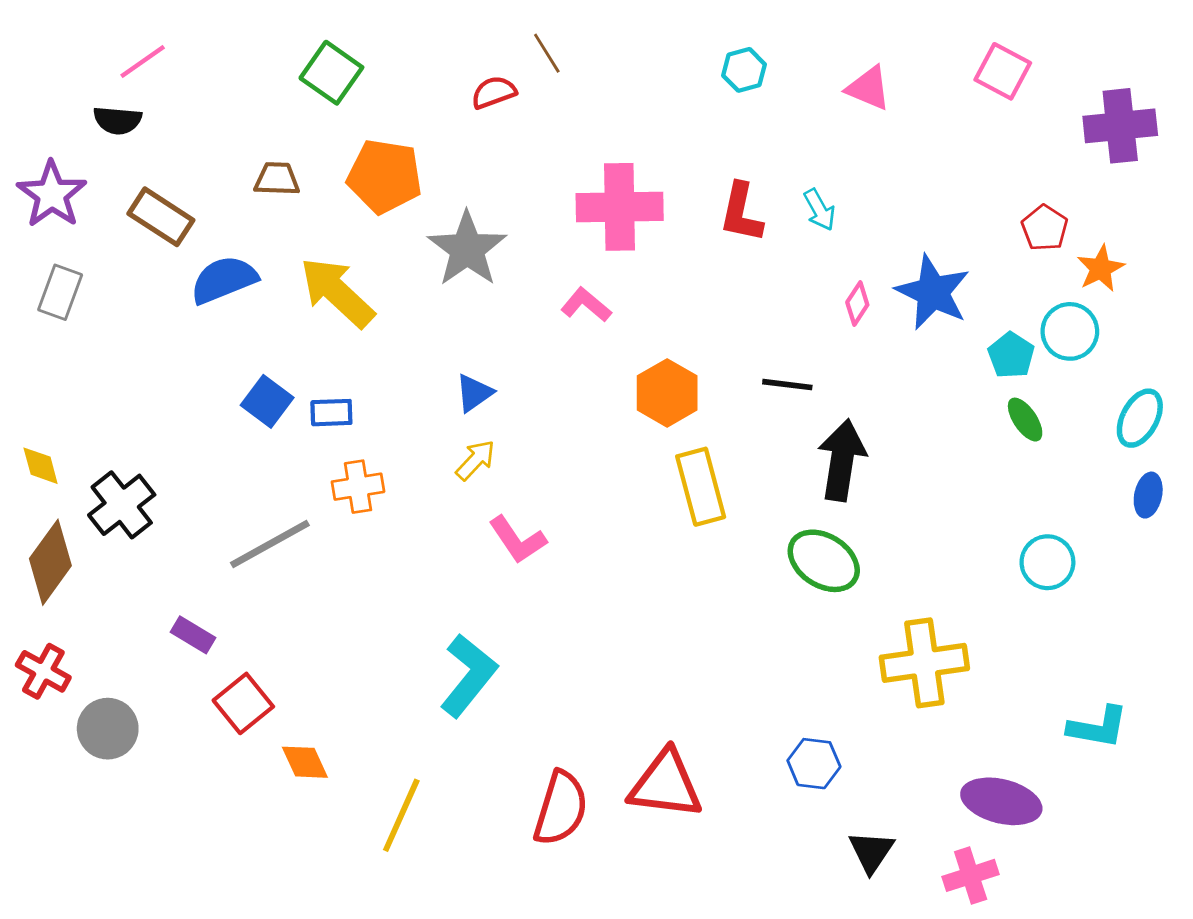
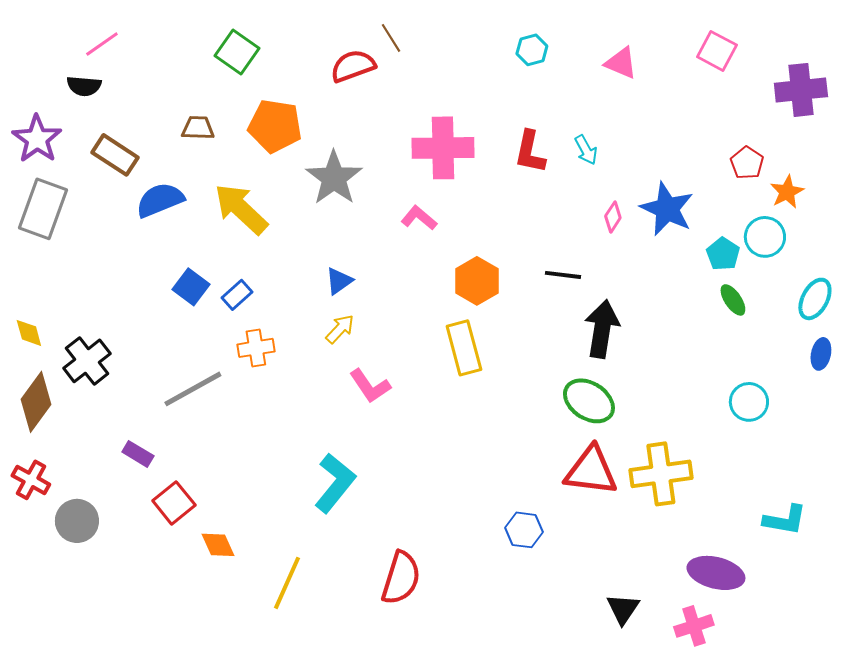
red semicircle: (494, 92) -> (353, 66), size x1.4
gray rectangle: (60, 292) -> (43, 209), size x1.5
blue rectangle: (331, 413) -> (237, 295), turned -40
yellow rectangle: (701, 487) -> (464, 348), moved
blue hexagon: (814, 764) -> (524, 530), moved
red triangle: (666, 785) -> (591, 471), moved

